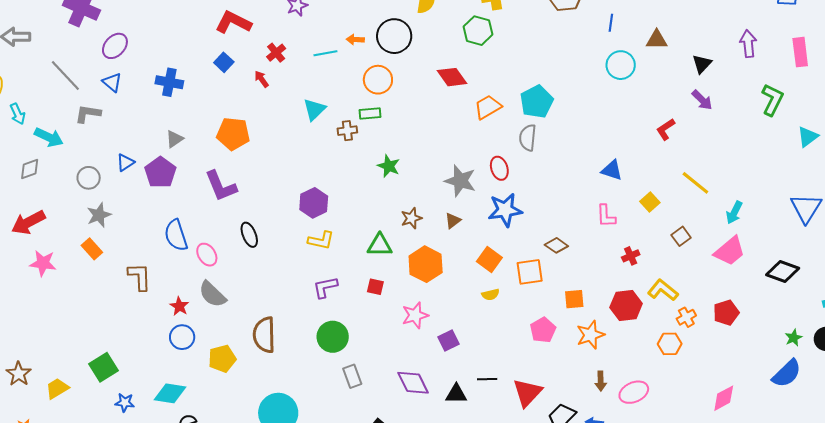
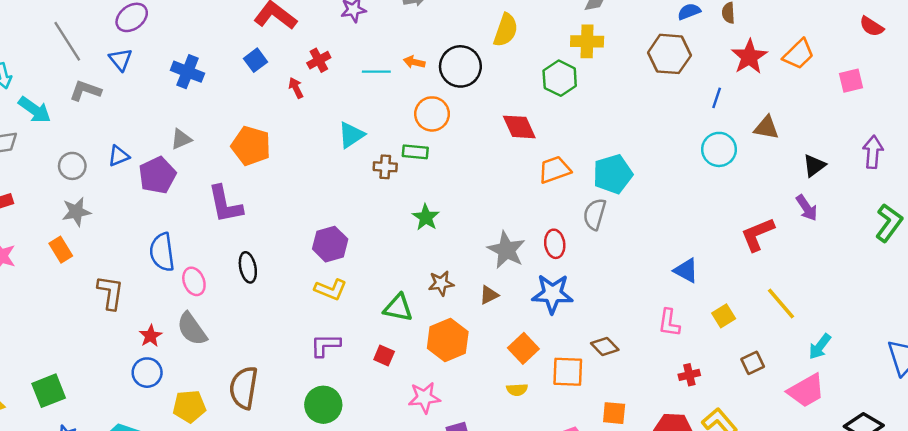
red L-shape: (666, 129) -> (758, 234), size x1.4

